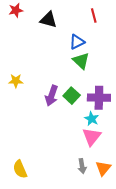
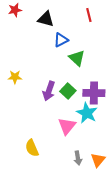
blue triangle: (77, 42) -> (61, 40), moved
cyan star: (92, 119) -> (87, 113), size x1.5
pink triangle: (92, 137) -> (67, 126), moved
yellow semicircle: (20, 169) -> (32, 148), moved

